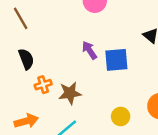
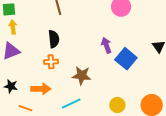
blue square: (116, 60) -> (126, 59), turned 30
orange cross: (43, 85) -> (51, 62), moved

